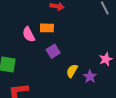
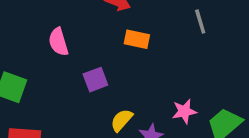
orange rectangle: (47, 28) -> (137, 39), moved

